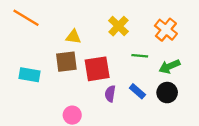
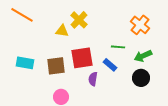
yellow cross: (118, 26) -> (79, 20), moved
brown square: (66, 62) -> (56, 66), moved
blue rectangle: (137, 91) -> (110, 65), moved

